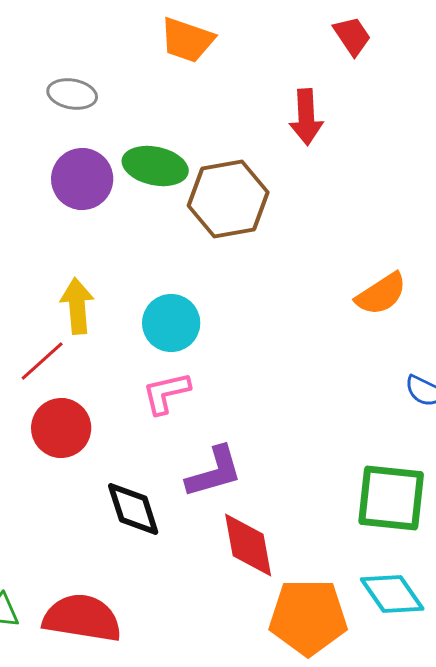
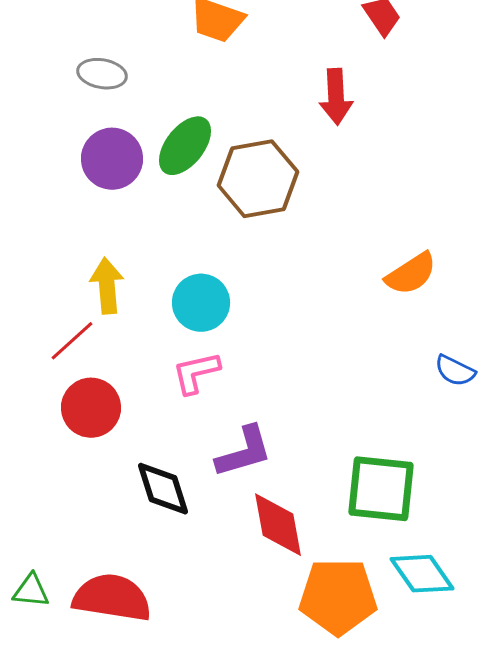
green ellipse: (155, 166) -> (185, 146), turned -64
green square: (391, 498) -> (381, 489), moved

